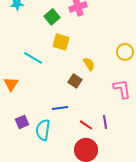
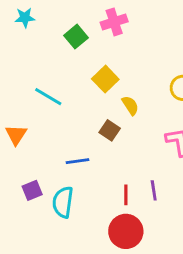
yellow square: (61, 42) -> (105, 79), moved, turned 30
blue line: (60, 108) -> (78, 161), moved
red line: (86, 125) -> (126, 195), turned 56

